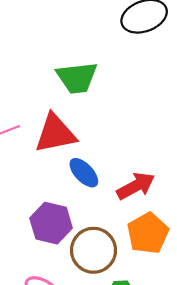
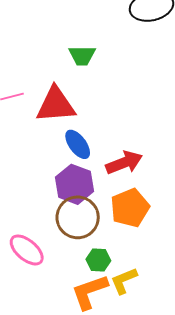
green trapezoid: (77, 78) -> (82, 55), size x0.7
purple hexagon: (51, 223) -> (75, 184), moved

